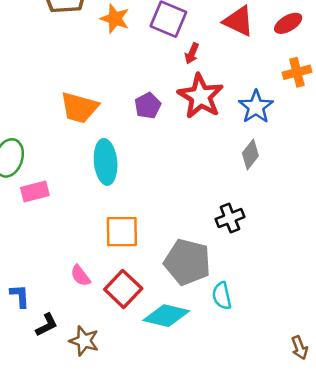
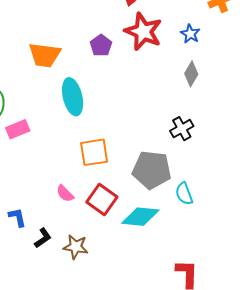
blue star: (256, 107) -> (190, 34), size x0.7

